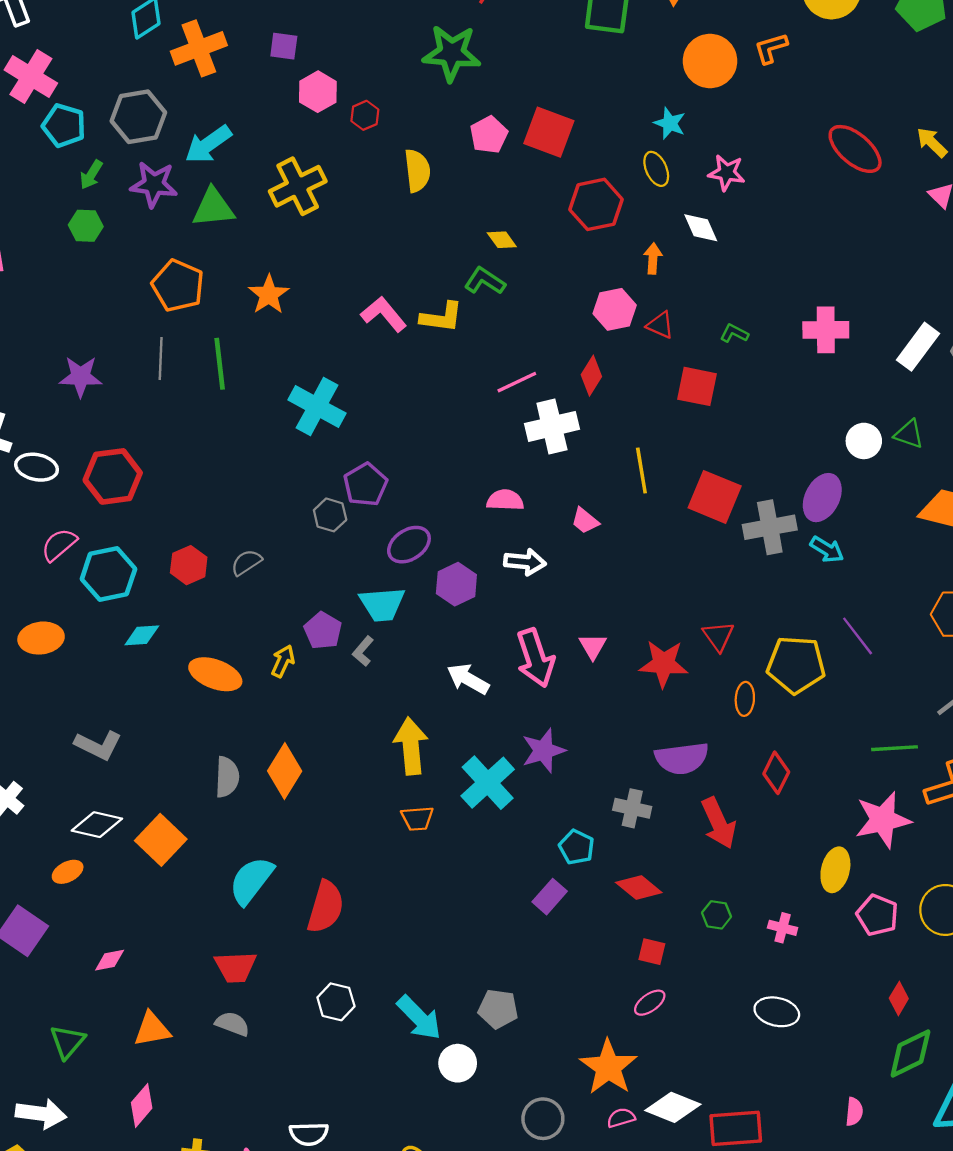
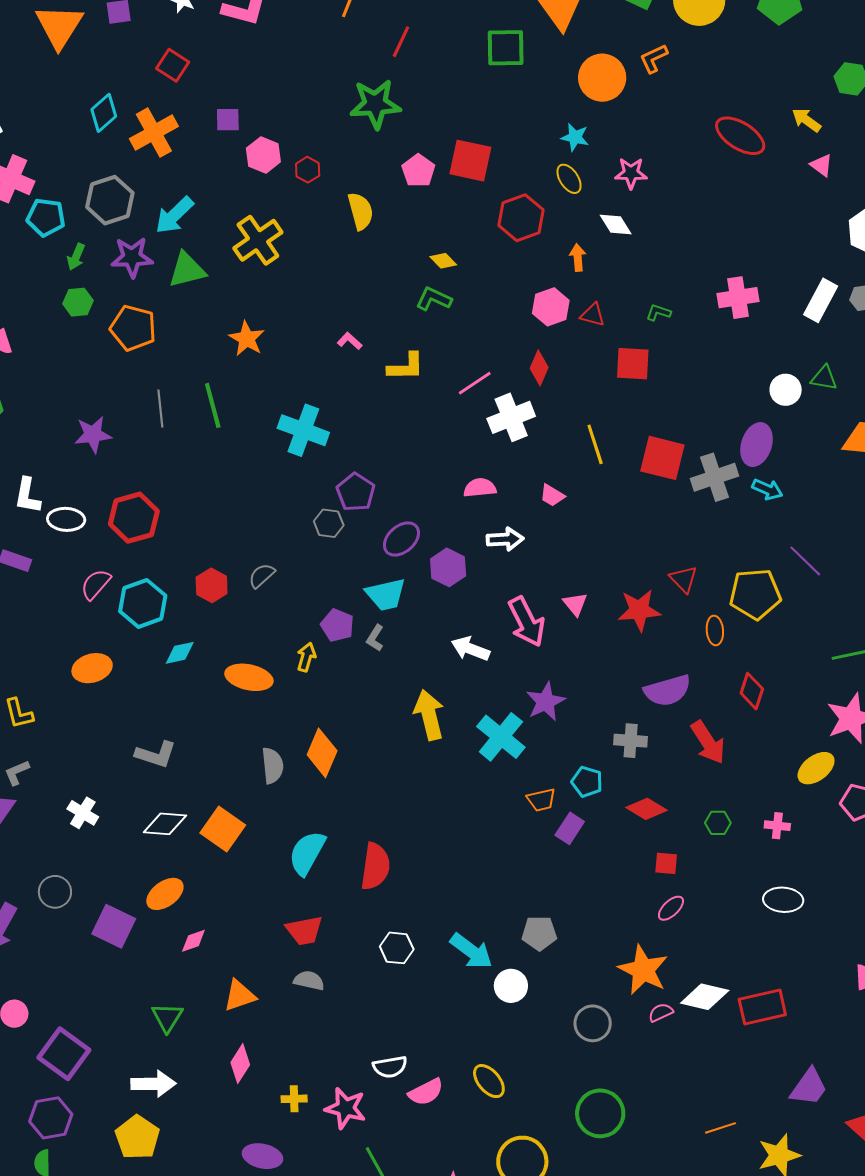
orange pentagon: (178, 286) -> (133, 328), moved
pink L-shape: (384, 314) -> (350, 341), size x0.6
yellow L-shape: (442, 317) -> (406, 367), moved
orange trapezoid: (417, 818) -> (541, 800), moved
yellow ellipse: (835, 870) -> (816, 768), turned 48
orange ellipse: (68, 872) -> (165, 894), moved, size x1.4

